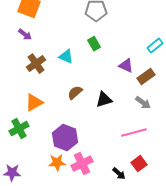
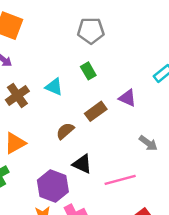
brown rectangle: (146, 77) -> (96, 111), moved
black triangle: (104, 100) -> (82, 164), moved, turned 42
pink line: (134, 133) -> (120, 180), moved

